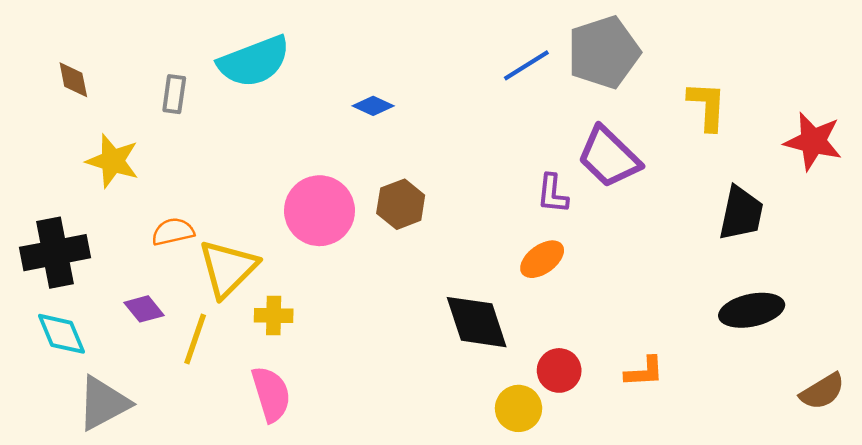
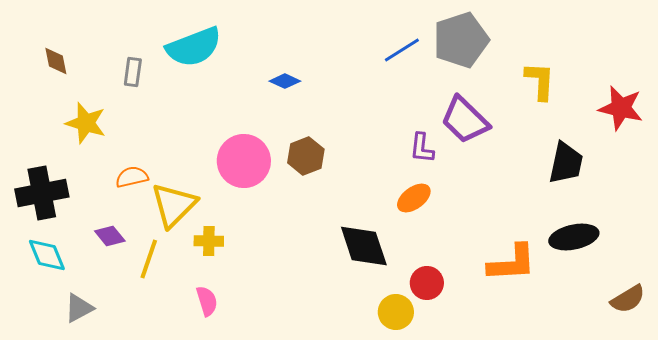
orange L-shape: (644, 372) -> (512, 263), moved, size x1.6
pink semicircle: (271, 394) -> (207, 301), size x0.7
gray triangle: (103, 403) -> (79, 308), size x0.7

